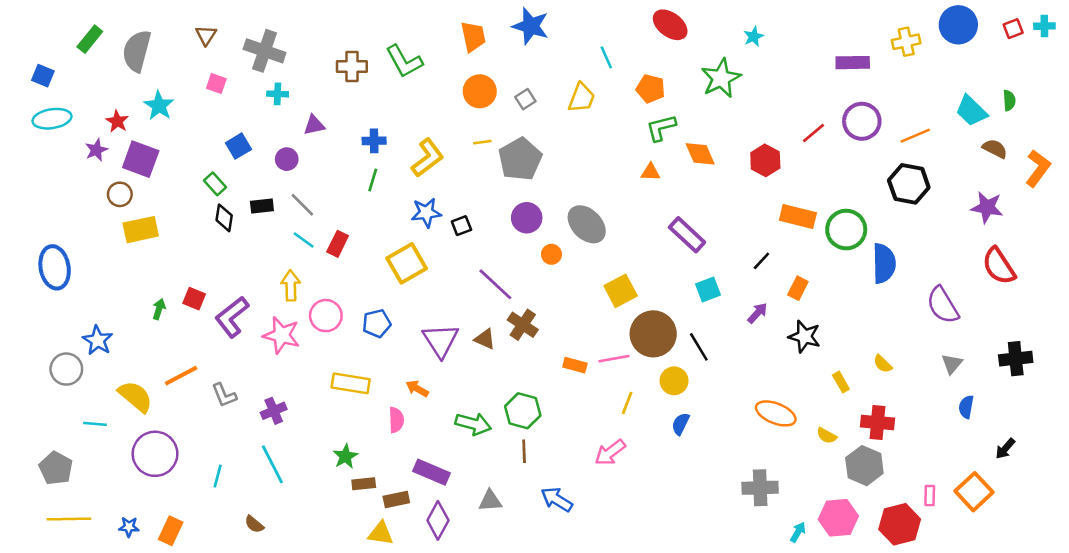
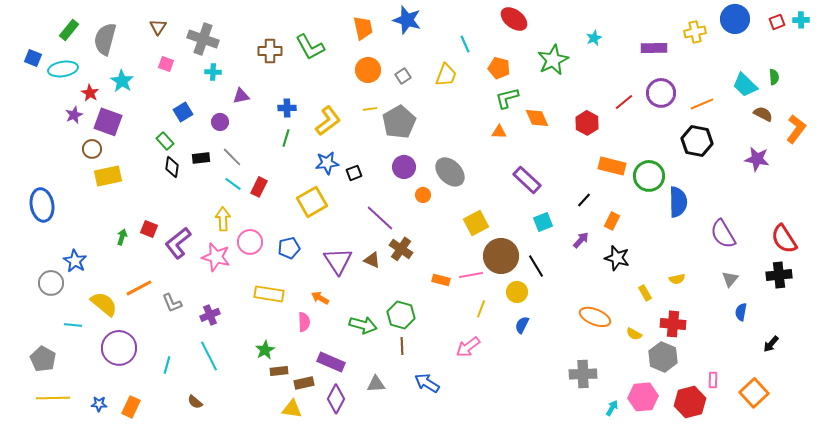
cyan star: (754, 37) -> (594, 38), moved
cyan ellipse: (52, 119) -> (63, 69), moved
red semicircle: (999, 266) -> (784, 239), moved
yellow semicircle: (883, 364) -> (677, 279), turned -56
orange square: (974, 492) -> (754, 393), moved

